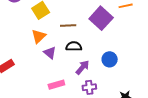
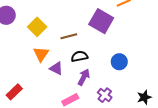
purple arrow: (82, 67) -> (84, 77), moved
purple cross: (89, 87) -> (105, 95), turned -32

